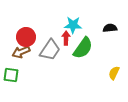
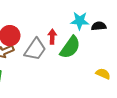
cyan star: (73, 25) -> (80, 21), moved
yellow semicircle: (114, 73) -> (103, 74), turned 88

